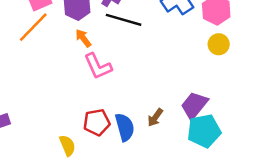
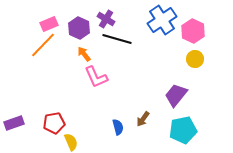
purple trapezoid: (194, 105) -> (176, 95), moved
red pentagon: (97, 122) -> (54, 123), moved
blue semicircle: (125, 127) -> (118, 127), size x0.7

